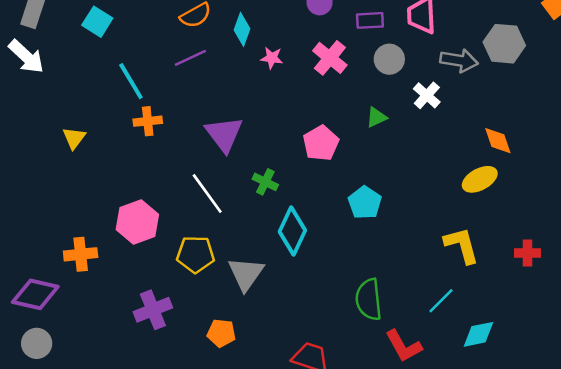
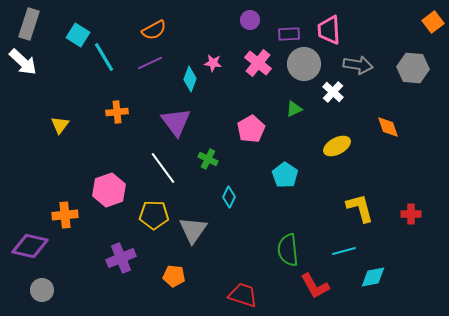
cyan diamond: (242, 29) -> (190, 79), moved
gray hexagon: (504, 44) -> (413, 68), moved
gray circle: (389, 59) -> (304, 64), size x1.4
cyan line: (131, 81) -> (104, 57), moved
yellow ellipse: (480, 179) -> (337, 146), moved
cyan diamond: (292, 231) -> (229, 197), size x0.6
cyan line: (441, 301) -> (344, 251), turned 30
gray circle: (37, 343) -> (42, 290), moved

